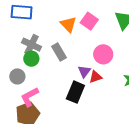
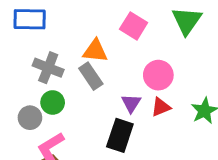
orange triangle: (68, 24) -> (95, 51), moved, turned -36
green circle: (31, 59) -> (53, 102), moved
red triangle: (96, 77) -> (161, 107), moved

